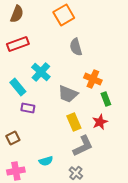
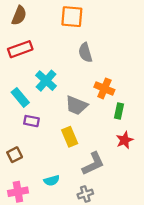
orange square: (64, 15) -> (72, 17), turned 35
green rectangle: (106, 99) -> (119, 111), turned 32
yellow rectangle: (74, 122) -> (70, 137), moved
red star: (100, 122) -> (125, 140), moved
gray cross: (76, 173) -> (85, 194), turned 32

